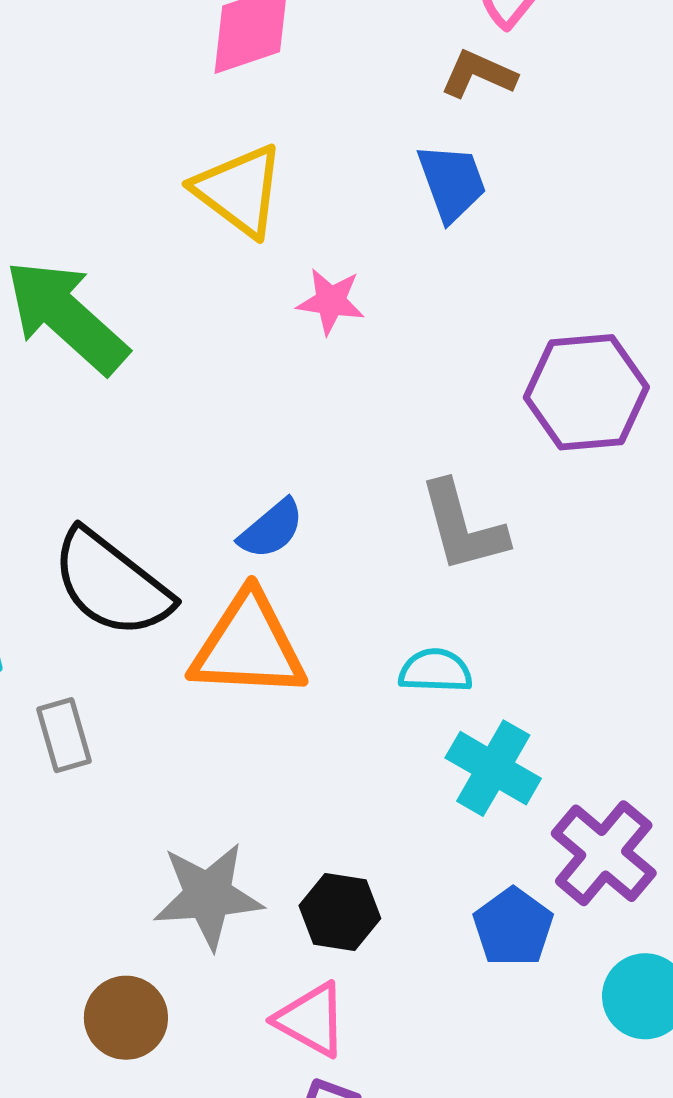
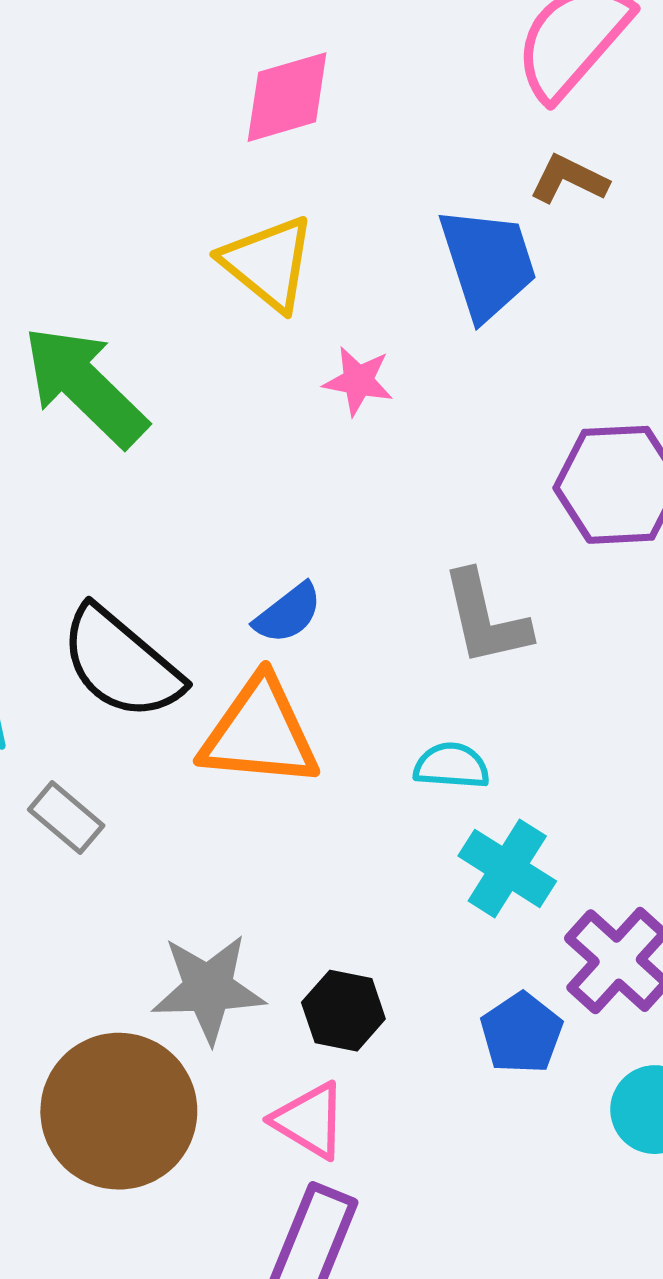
brown L-shape: (478, 74) -> (569, 179), moved
blue trapezoid: (452, 182) -> (488, 263), size x1.4
gray rectangle: (64, 735) -> (66, 818), turned -36
brown circle: (126, 1018) -> (119, 1111), size x1.8

